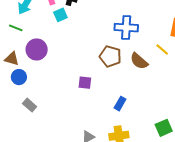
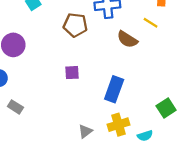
brown pentagon: (110, 56) -> (75, 25), moved
blue rectangle: (120, 104) -> (114, 89), size x1.6

